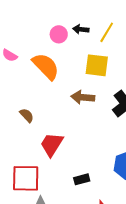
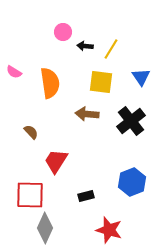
pink circle: (59, 34) -> (63, 32), moved
orange semicircle: (46, 66) -> (50, 83), turned 36

